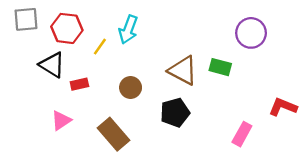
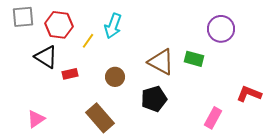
pink triangle: (61, 120) -> (36, 119), moved

